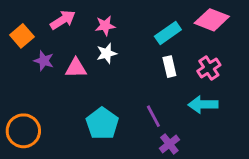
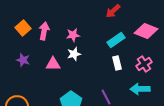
pink arrow: (63, 20) -> (44, 31), turned -48
orange square: (22, 36) -> (23, 28), moved
purple star: (44, 61) -> (23, 60), moved

